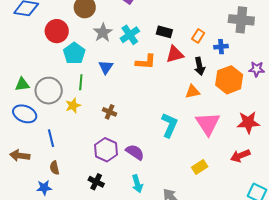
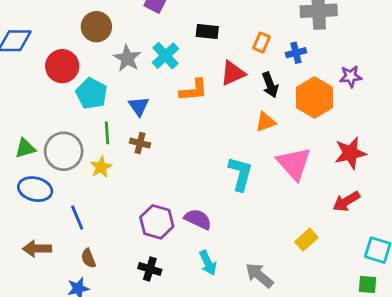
black rectangle: (164, 32) -> (207, 32), moved
brown cross: (110, 112) -> (140, 143), moved
yellow rectangle: (200, 167) -> (306, 240), moved

